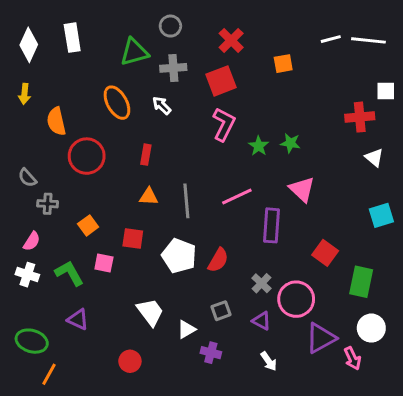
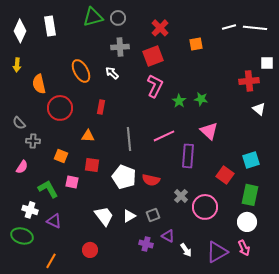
green triangle: (134, 52) -> (93, 17), moved
orange triangle: (149, 197) -> (88, 136), moved
cyan square: (381, 215) -> (251, 160), moved
orange square: (88, 225) -> (61, 156), turned -32
red semicircle: (218, 260) -> (151, 180), turned 72
white cross: (27, 275) -> (30, 210), moved
purple triangle: (261, 321) -> (168, 236), moved
white circle: (371, 328) -> (247, 222), moved
white triangle: (186, 329) -> (129, 216), moved
purple triangle: (321, 338) -> (217, 252), moved
orange line: (49, 374) -> (51, 261), moved

